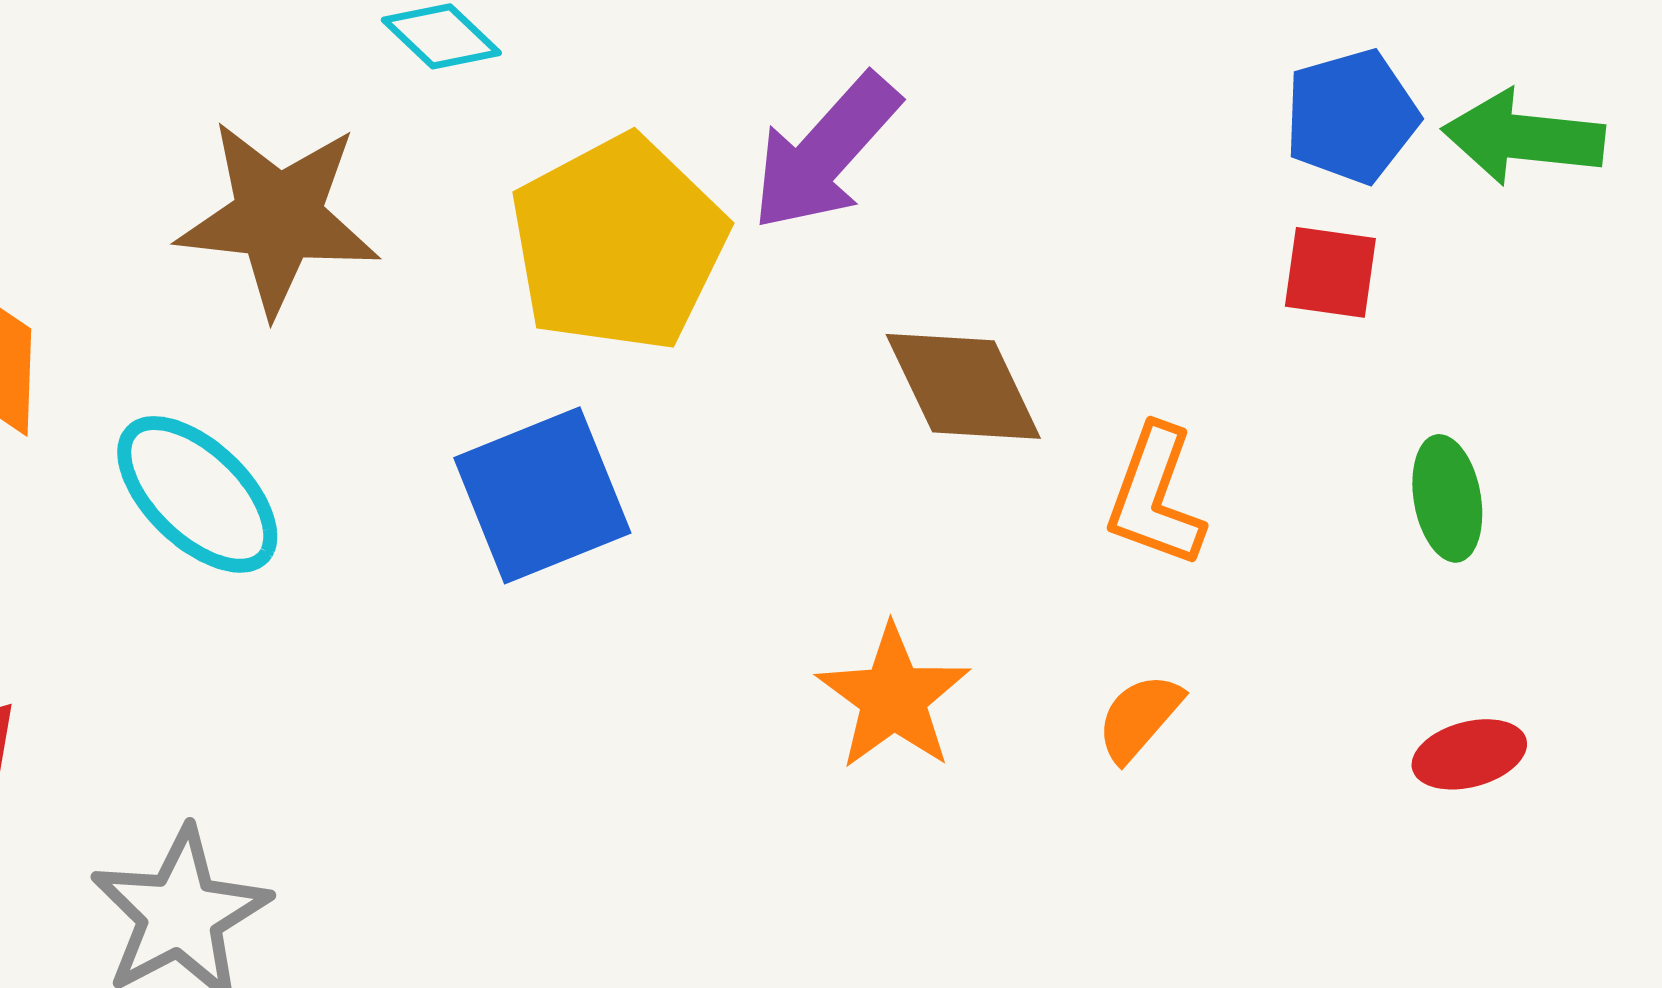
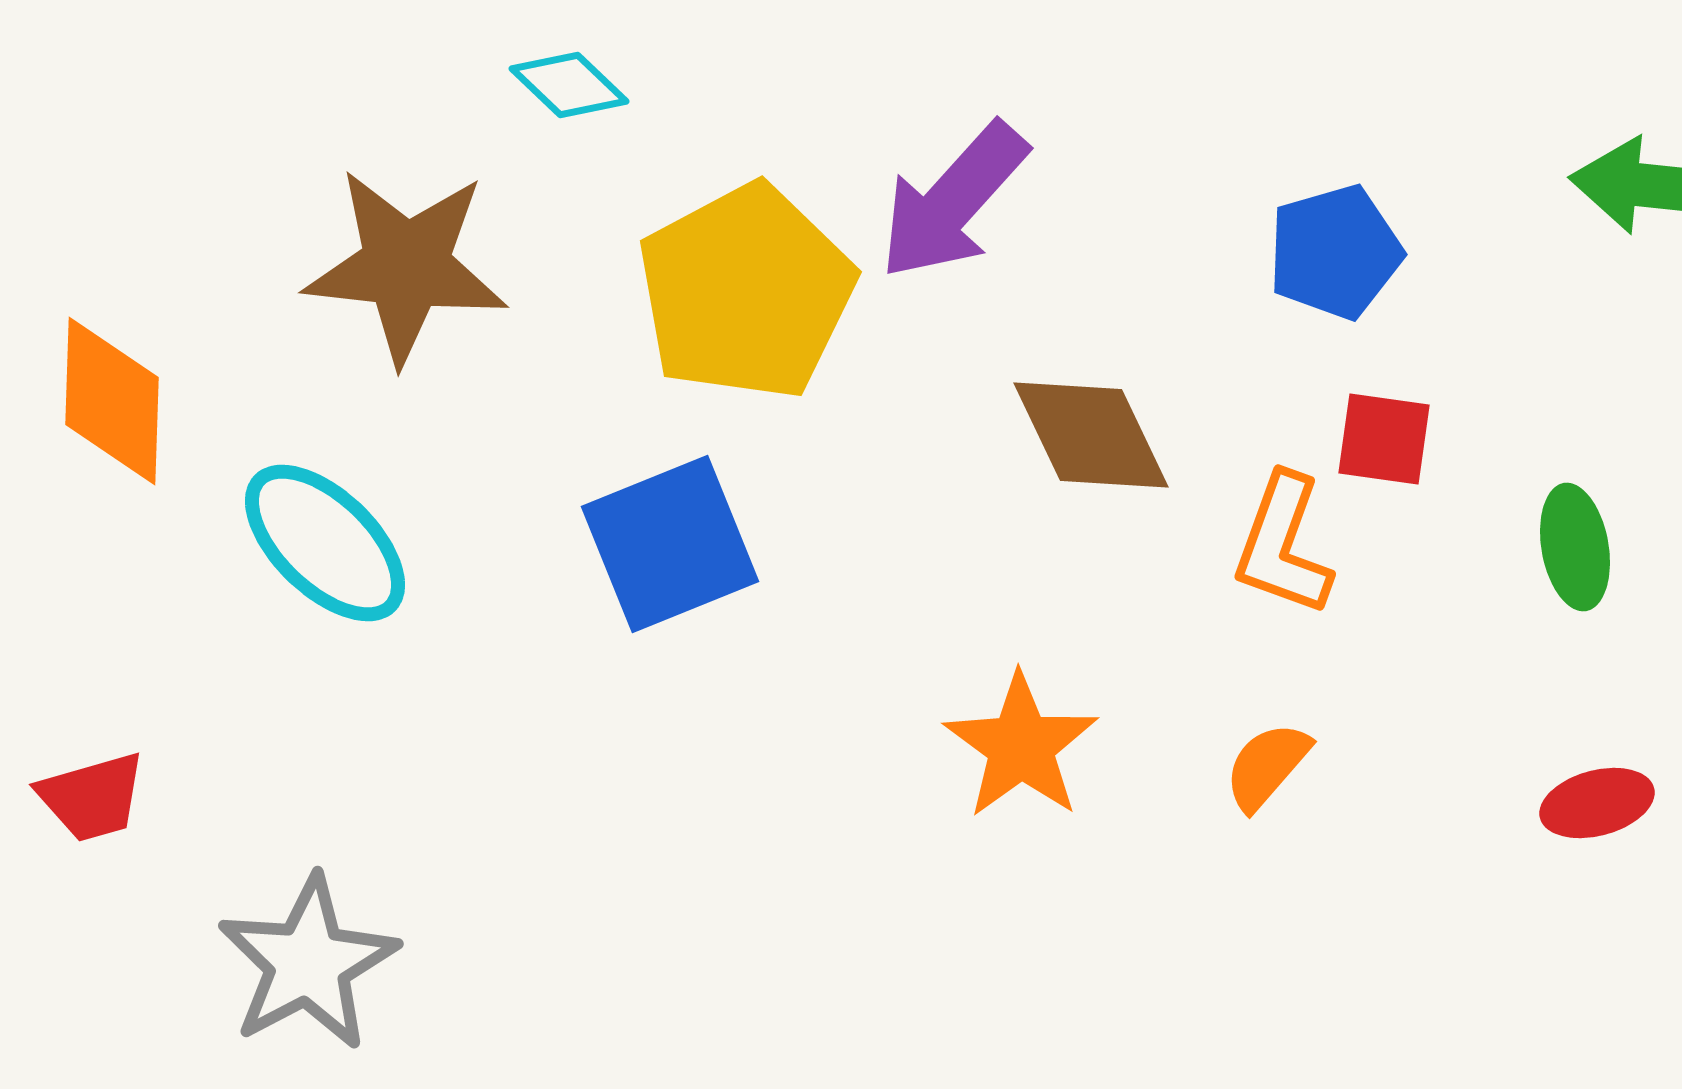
blue pentagon: (1351, 116) -> (1335, 252), moved
red square: (1330, 272) -> (1384, 439), moved

